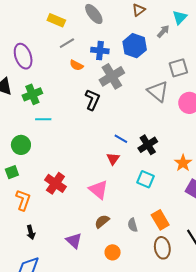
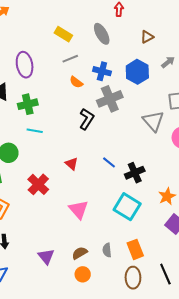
red triangle: (113, 159) -> (72, 164), moved, turned -32
cyan square: (146, 179) -> (127, 207), size x1.5
red cross: (55, 183) -> (38, 184), moved
brown semicircle: (102, 221) -> (80, 253), moved

